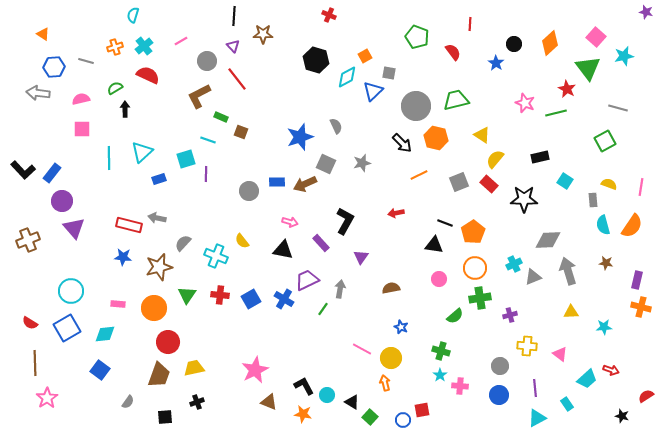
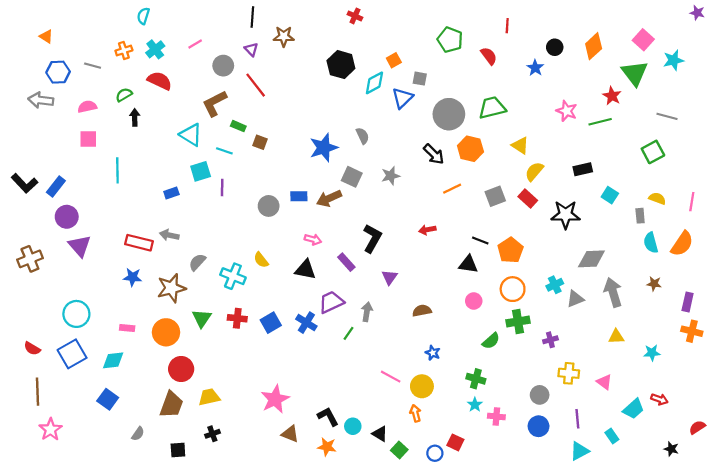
cyan triangle: (142, 152) -> (191, 135), moved, turned -45
red square: (422, 410) -> (455, 442), turned 35

